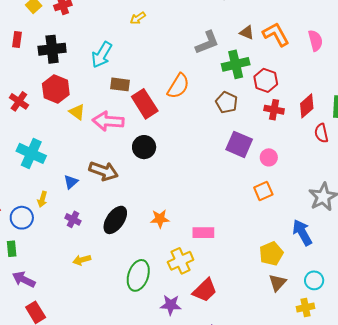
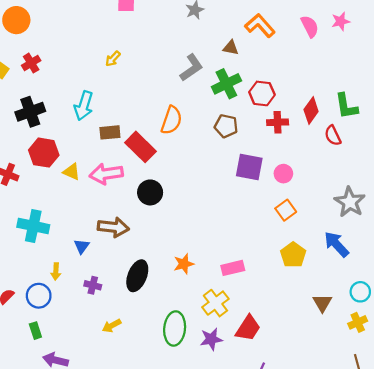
orange L-shape: (276, 34) -> (260, 26), moved
pink semicircle: (315, 41) -> (310, 26), moved
yellow pentagon: (271, 254) -> (293, 255), moved
purple star: (171, 305) -> (211, 339), moved

